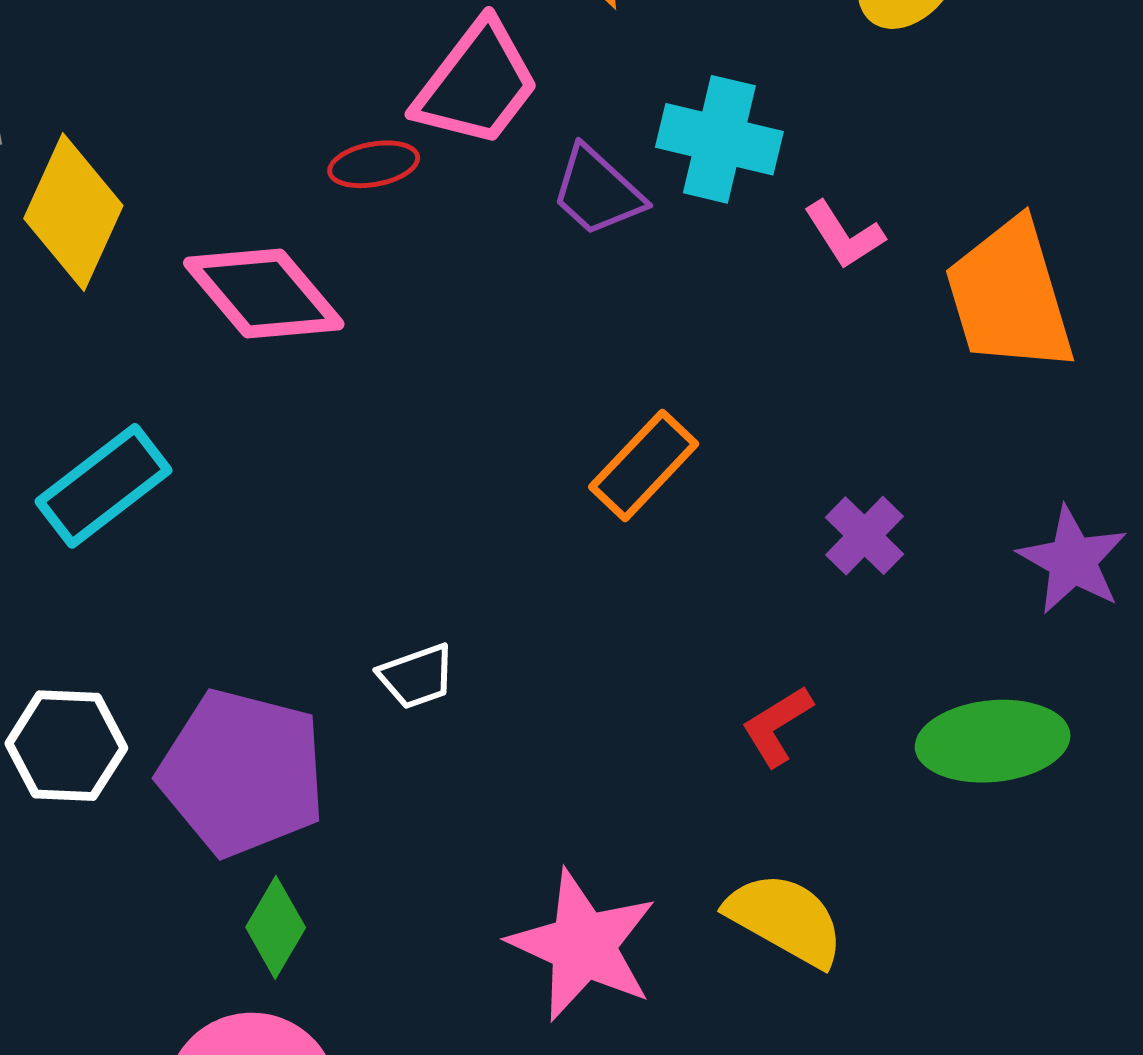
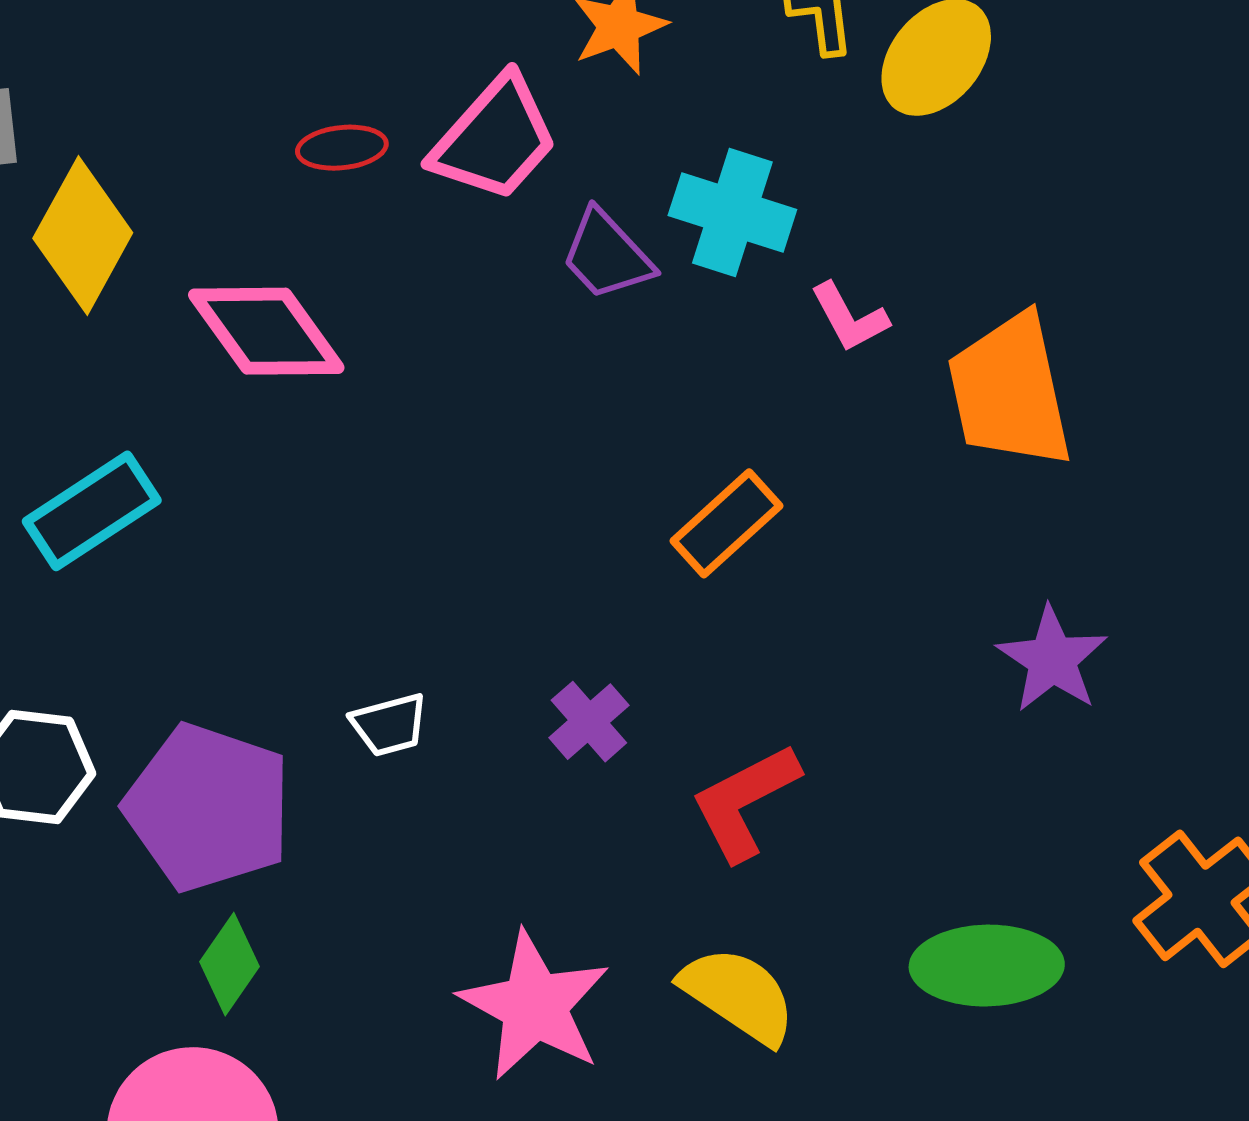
red ellipse: (374, 164) -> (342, 148), moved
orange rectangle: (644, 465) -> (727, 523), moved
purple cross: (864, 536) -> (589, 722), moved
red L-shape: (777, 726) -> (745, 802), size x1.5
green ellipse: (993, 741) -> (987, 966), moved

